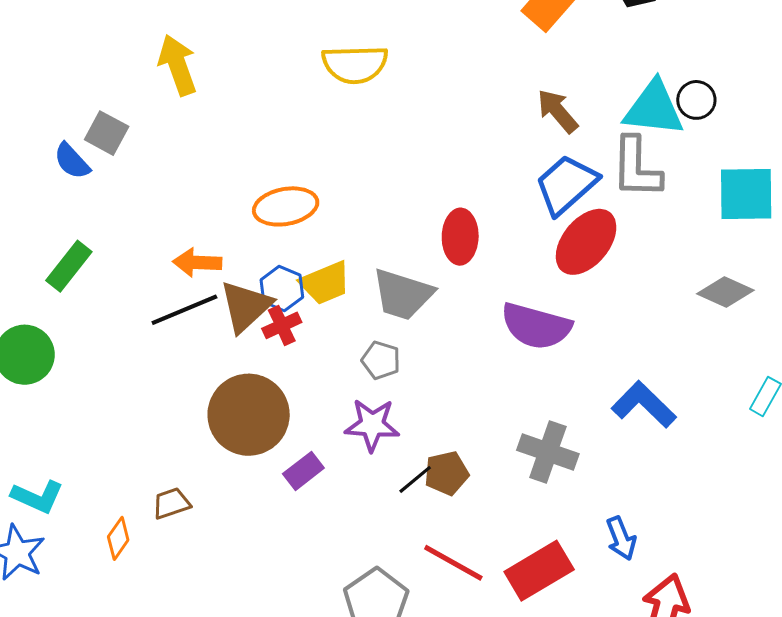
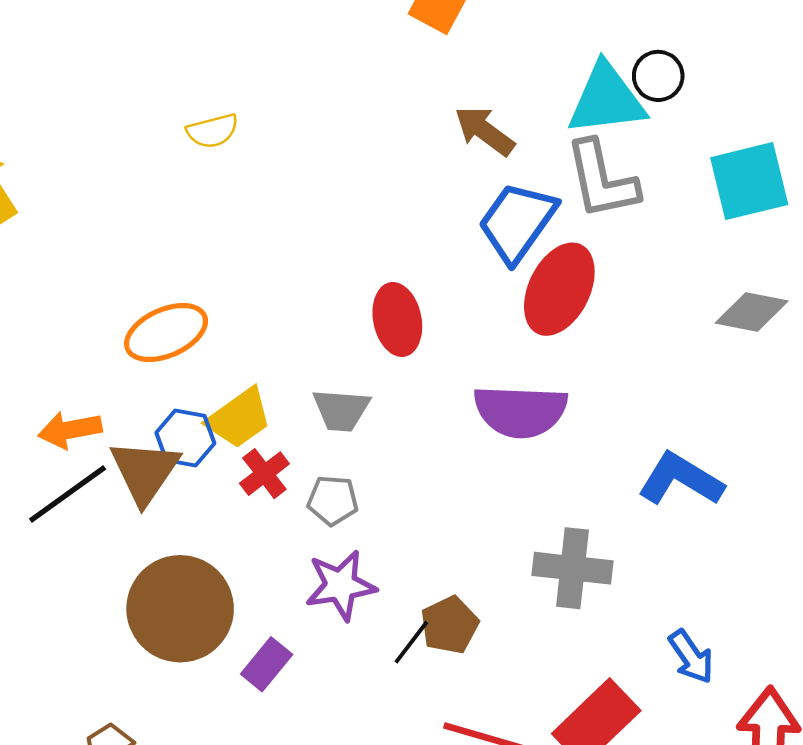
yellow semicircle: (355, 64) -> (213, 131), size x0.6
gray trapezoid: (403, 294) -> (341, 410), size x0.7
red cross: (282, 325) -> (264, 474), moved

